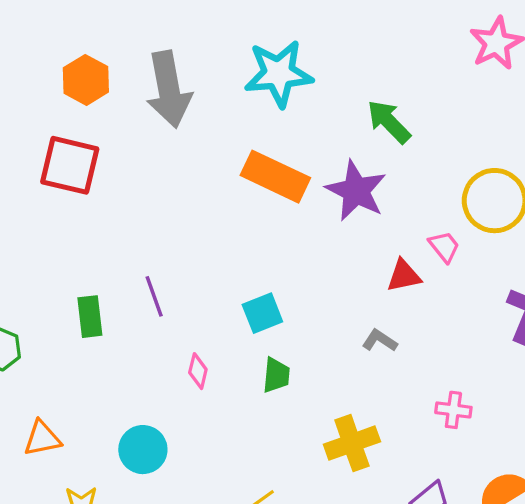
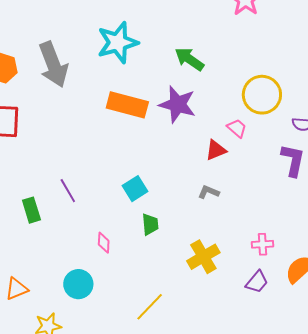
pink diamond: (198, 371) -> (104, 243), moved
pink cross: (453, 410) -> (262, 244), moved

